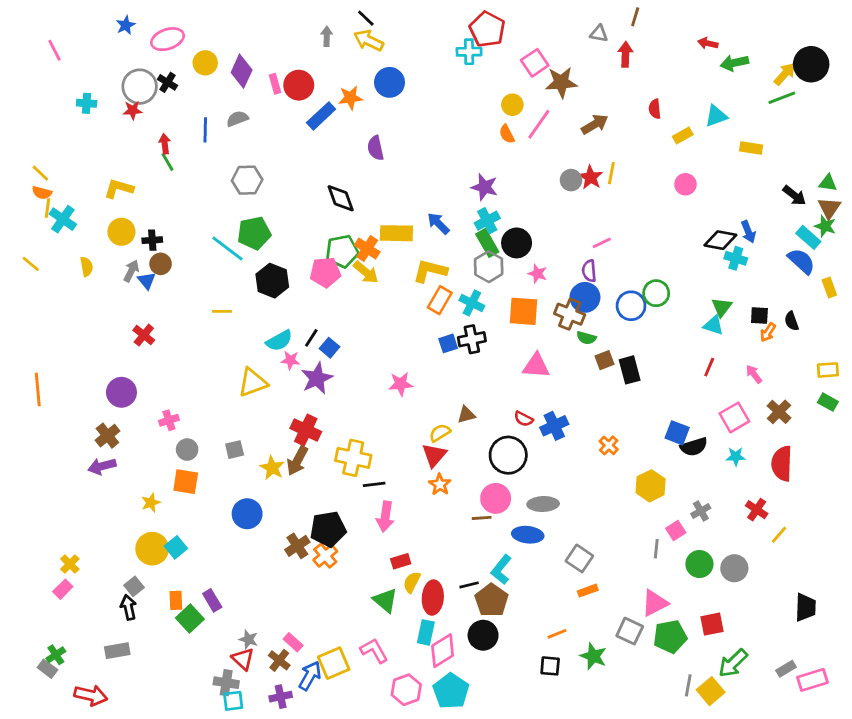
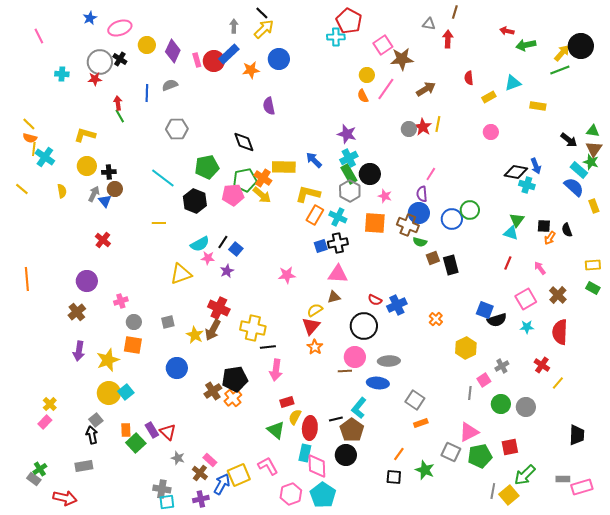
yellow arrow: (369, 40) -> (264, 29), turned 110
blue rectangle: (321, 116) -> (229, 54), moved
green pentagon: (254, 233) -> (207, 167), moved
pink line: (602, 243) -> (431, 174), turned -32
pink triangle: (536, 366) -> (338, 274), moved
purple star: (317, 378) -> (227, 271), size x0.6
purple arrow: (102, 466) -> (79, 351), moved, turned -66
yellow star: (151, 503) -> (108, 360), size x1.6
orange line: (557, 634) -> (399, 454), turned -32
pink diamond: (443, 651) -> (317, 466), turned -60
red triangle: (243, 659) -> (168, 432), moved
gray rectangle: (786, 669) -> (563, 479), turned 32

